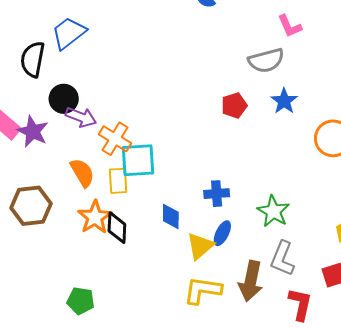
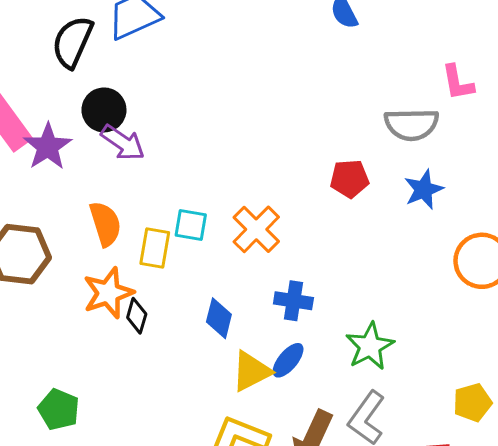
orange cross: (115, 139) -> (256, 229), moved
cyan square: (138, 160) -> (191, 225), size x0.6
black diamond: (117, 228) -> (137, 316), size x0.7

